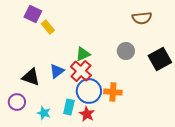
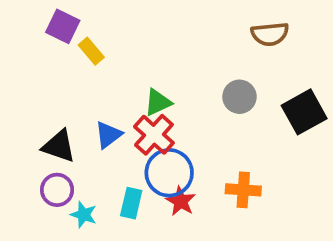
orange cross: (113, 92) -> (243, 190), moved
purple circle: (17, 102) -> (57, 190), moved
red star: (87, 114) -> (181, 201), moved

